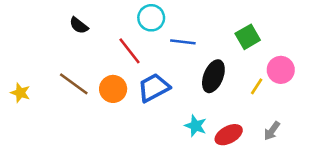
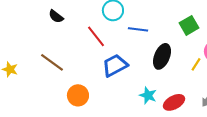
orange circle: (113, 89) -> (78, 95), moved

